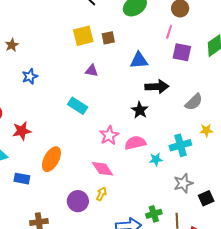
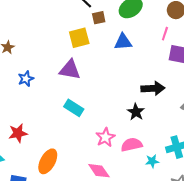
brown square: (108, 38) -> (99, 18), moved
blue triangle: (139, 60) -> (123, 42), moved
purple triangle: (92, 71) -> (70, 70), moved, size x1.6

